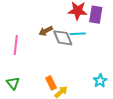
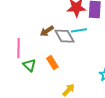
green triangle: (13, 83) -> (30, 65), moved
orange rectangle: (51, 83) -> (52, 63), moved

